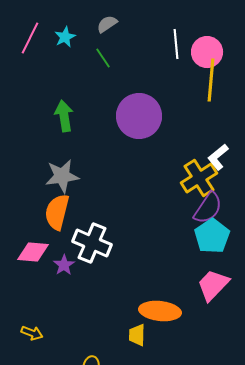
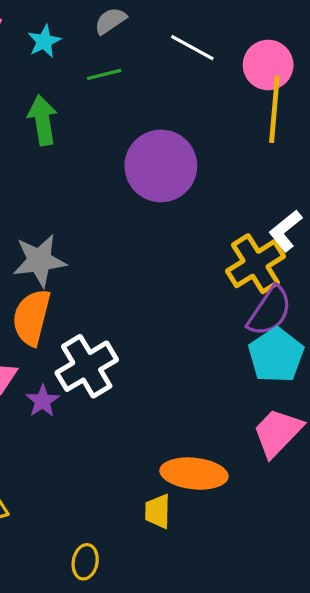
white line: (176, 44) -> (192, 48), moved, turned -56
green line: (103, 58) -> (104, 74), turned -70
green arrow: (64, 116) -> (43, 120), moved
white cross: (92, 243) -> (87, 366), turned 36

